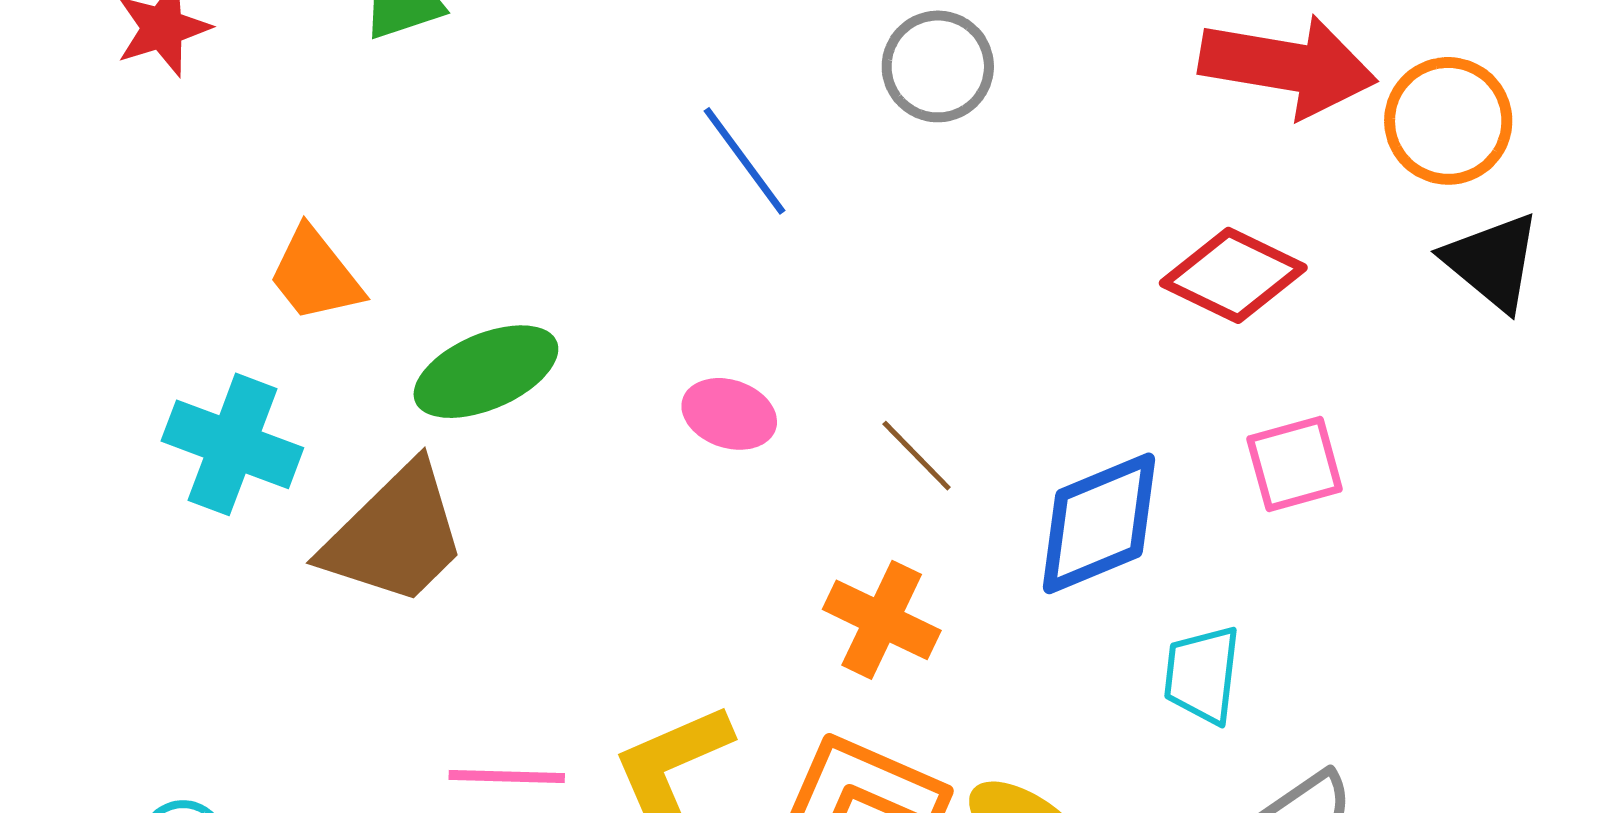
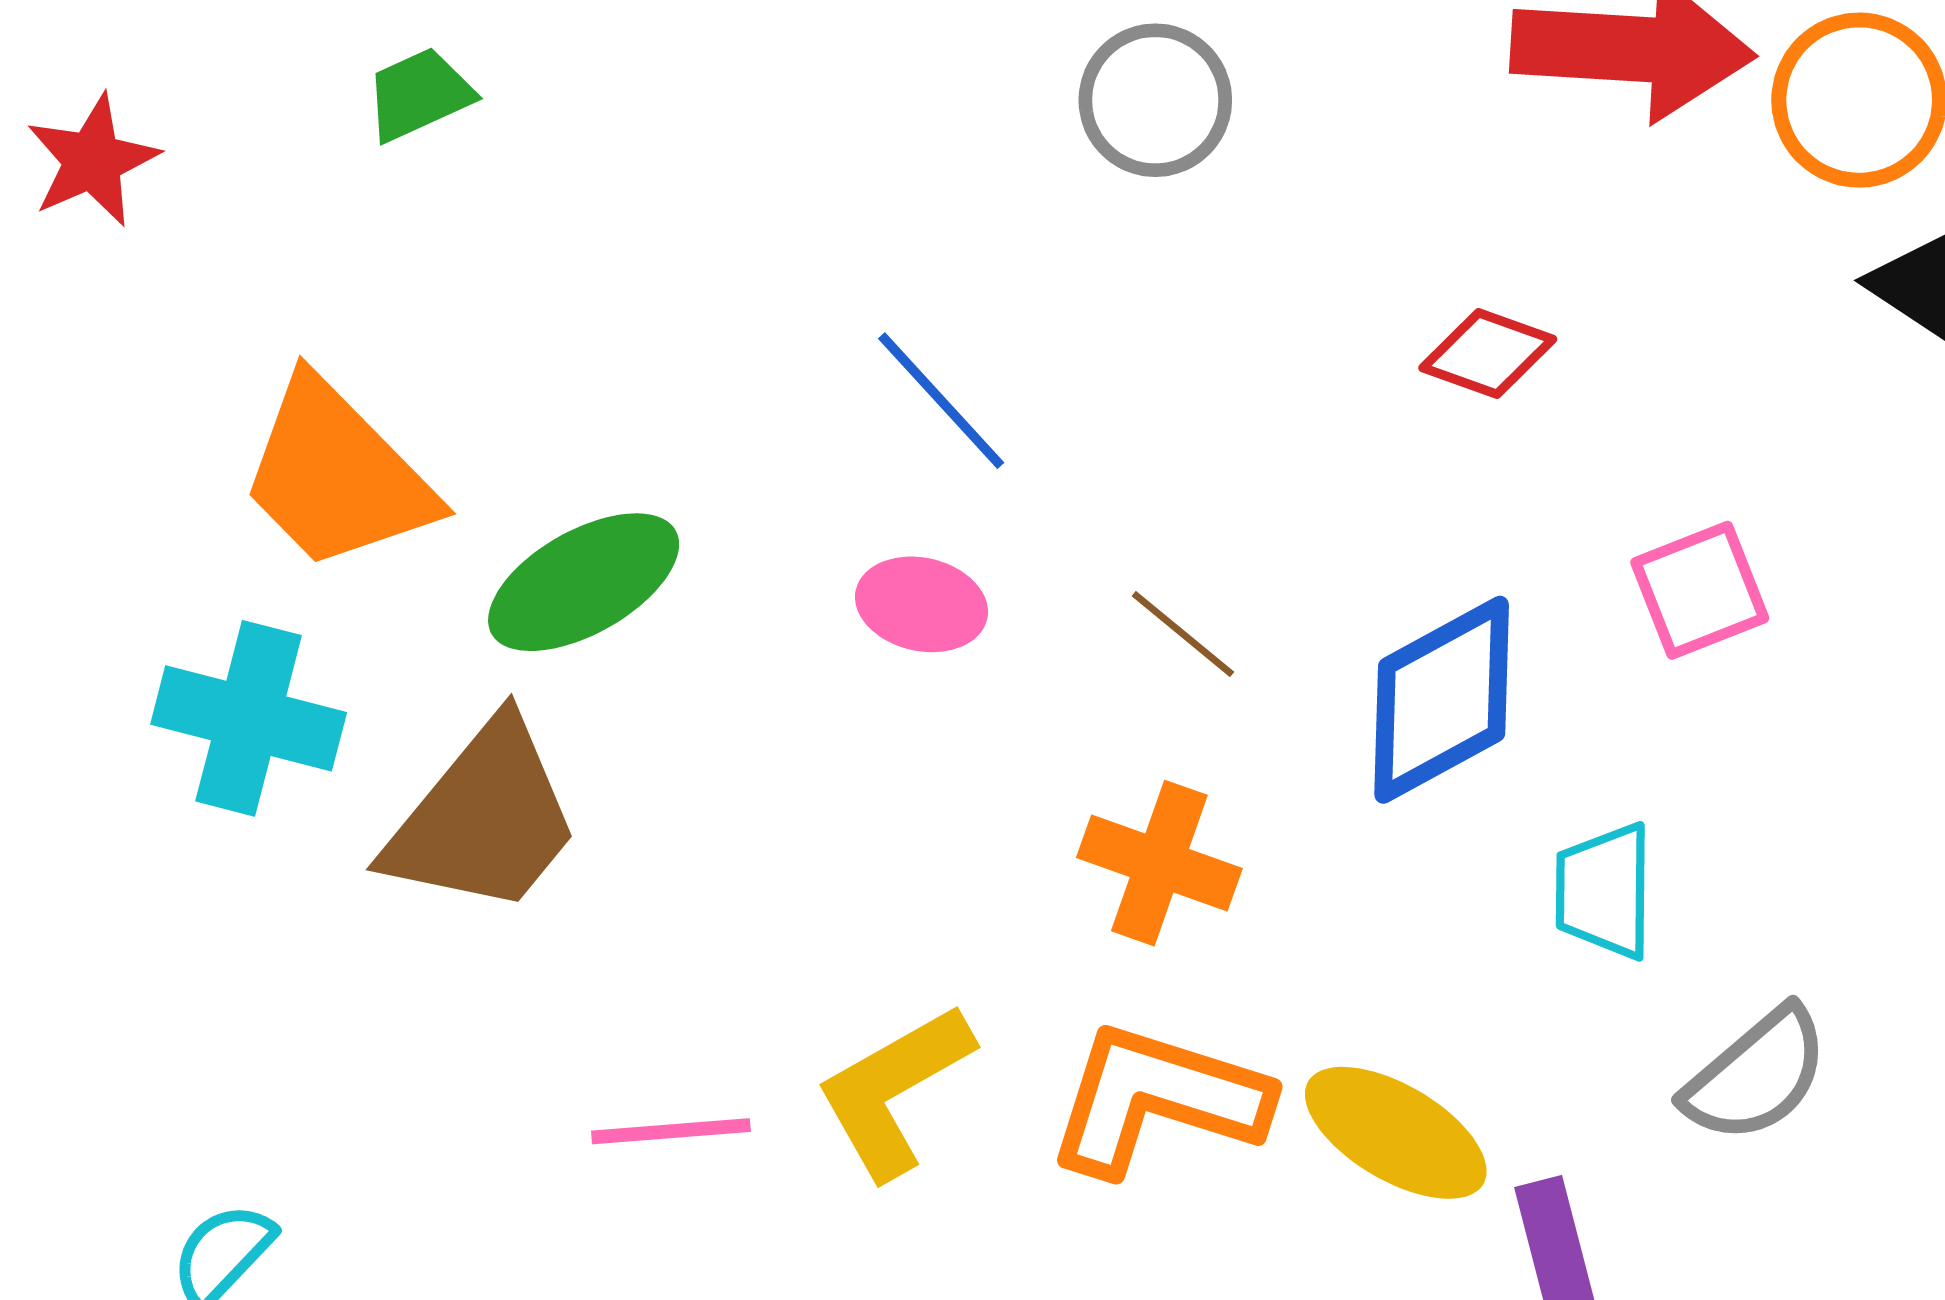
blue line: (744, 161) -> (941, 401), moved
orange trapezoid: (315, 275) -> (337, 475), size x1.5
red diamond: (1233, 275) -> (1488, 354), moved, size x0.7

